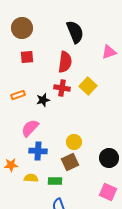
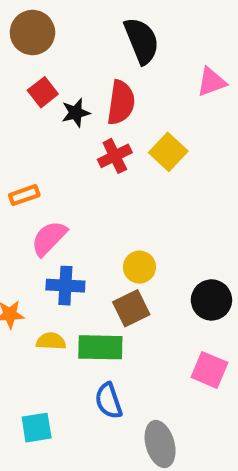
red square: (27, 57) -> (43, 92), turned -32
red cross: (62, 88) -> (115, 156), turned -35
orange rectangle: (18, 95) -> (24, 195), moved
black star: (43, 100) -> (76, 113), moved
green rectangle: (55, 181) -> (100, 347), size x1.5

